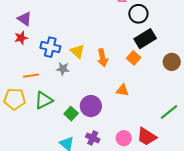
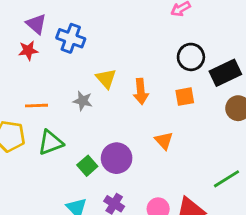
black circle: (138, 14) -> (191, 57), moved
black rectangle: (145, 39) -> (225, 73), moved
blue cross: (50, 47) -> (71, 38), moved
orange square: (134, 58) -> (185, 97), turned 32
orange triangle: (122, 90) -> (164, 141), turned 32

